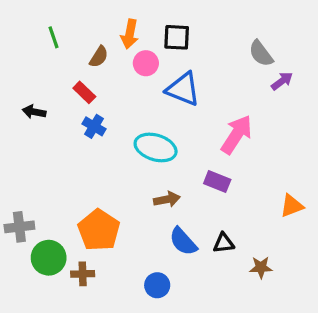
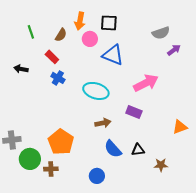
green line: (53, 37) -> (31, 32), moved
gray semicircle: (261, 53) -> (161, 33), turned -72
pink arrow: (237, 135) -> (146, 83), turned 30

